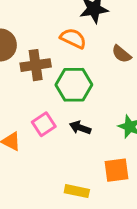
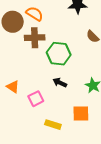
orange semicircle: (73, 38) -> (35, 14), moved
pink square: (44, 124) -> (36, 99), moved

